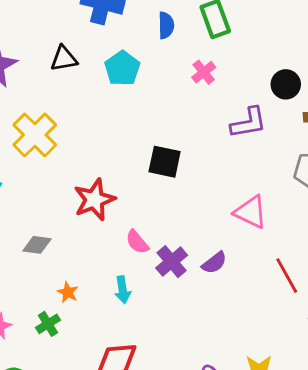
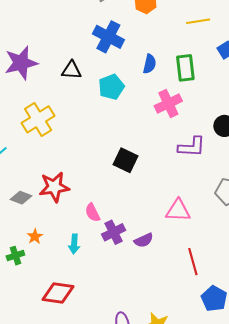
pink cross: (204, 72) -> (168, 103), size x1.5
red star: (94, 200) -> (54, 187), moved
pink triangle: (251, 212) -> (178, 210), turned -36

